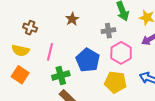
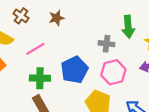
brown star: (72, 19) -> (57, 18), moved
pink line: (50, 52) -> (35, 49), turned 30

